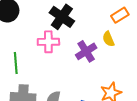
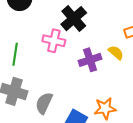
yellow semicircle: (108, 39) -> (116, 53), turned 140

